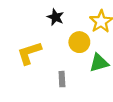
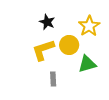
yellow L-shape: (29, 53) -> (43, 50), moved

